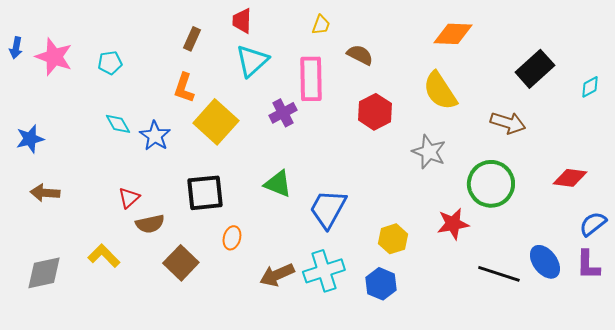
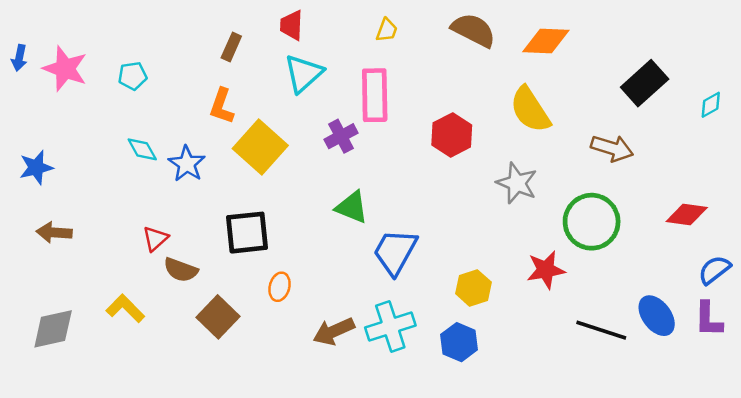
brown semicircle: (360, 55) -> (473, 30), moved, size x1.4
green triangle: (278, 184) -> (352, 207), moved
brown semicircle: (150, 224) -> (181, 270), turned 32

